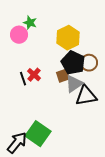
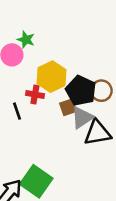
yellow hexagon: (68, 38) -> (52, 77), moved
red cross: (34, 75) -> (35, 94), moved, turned -32

